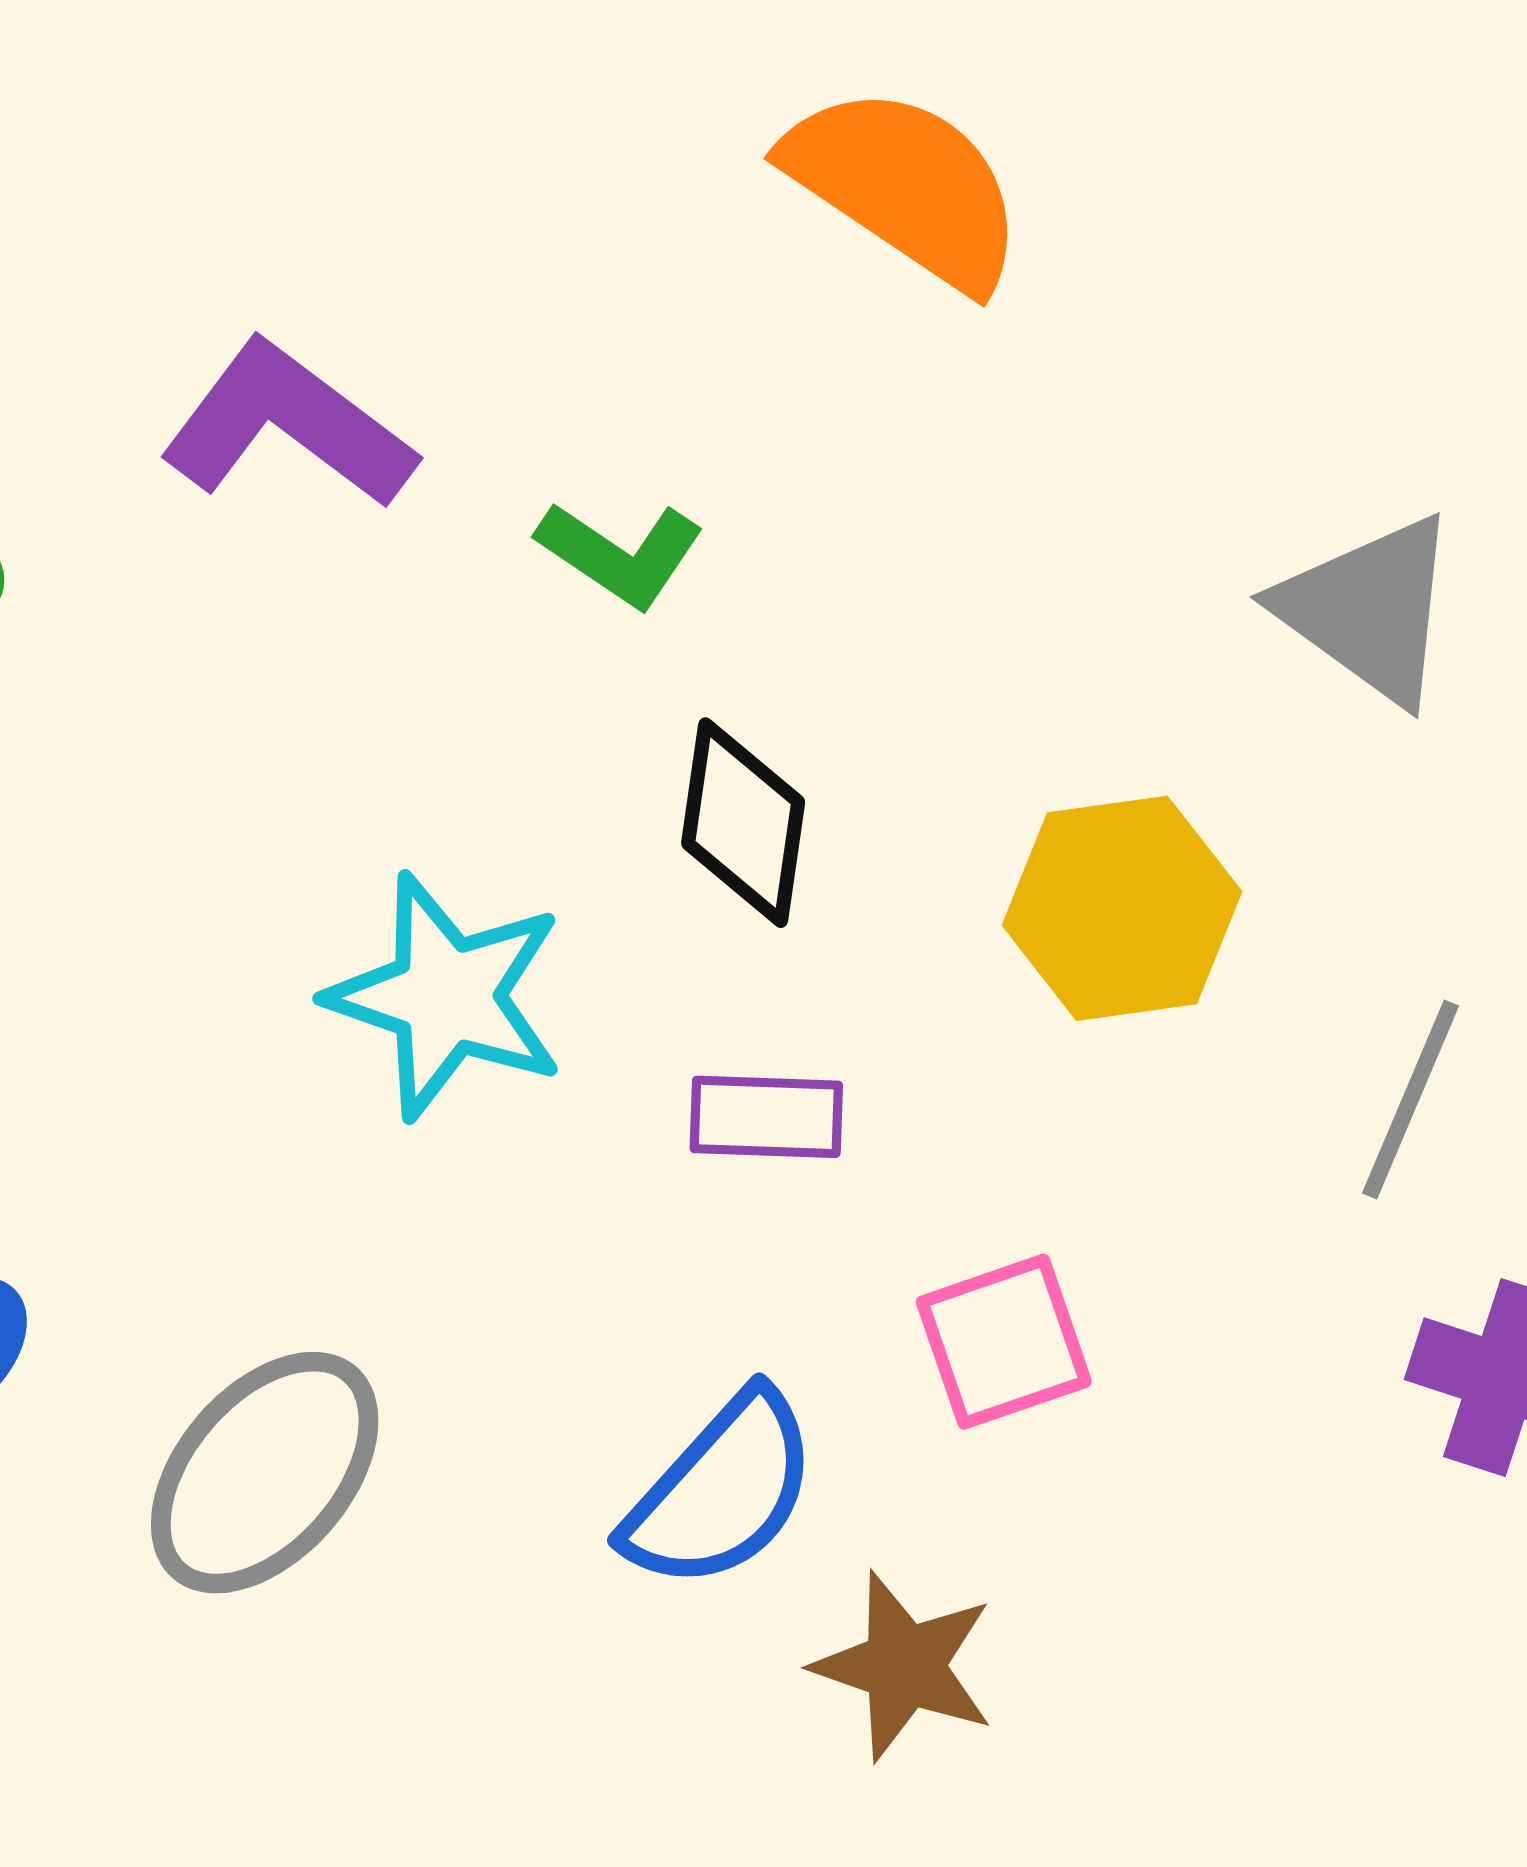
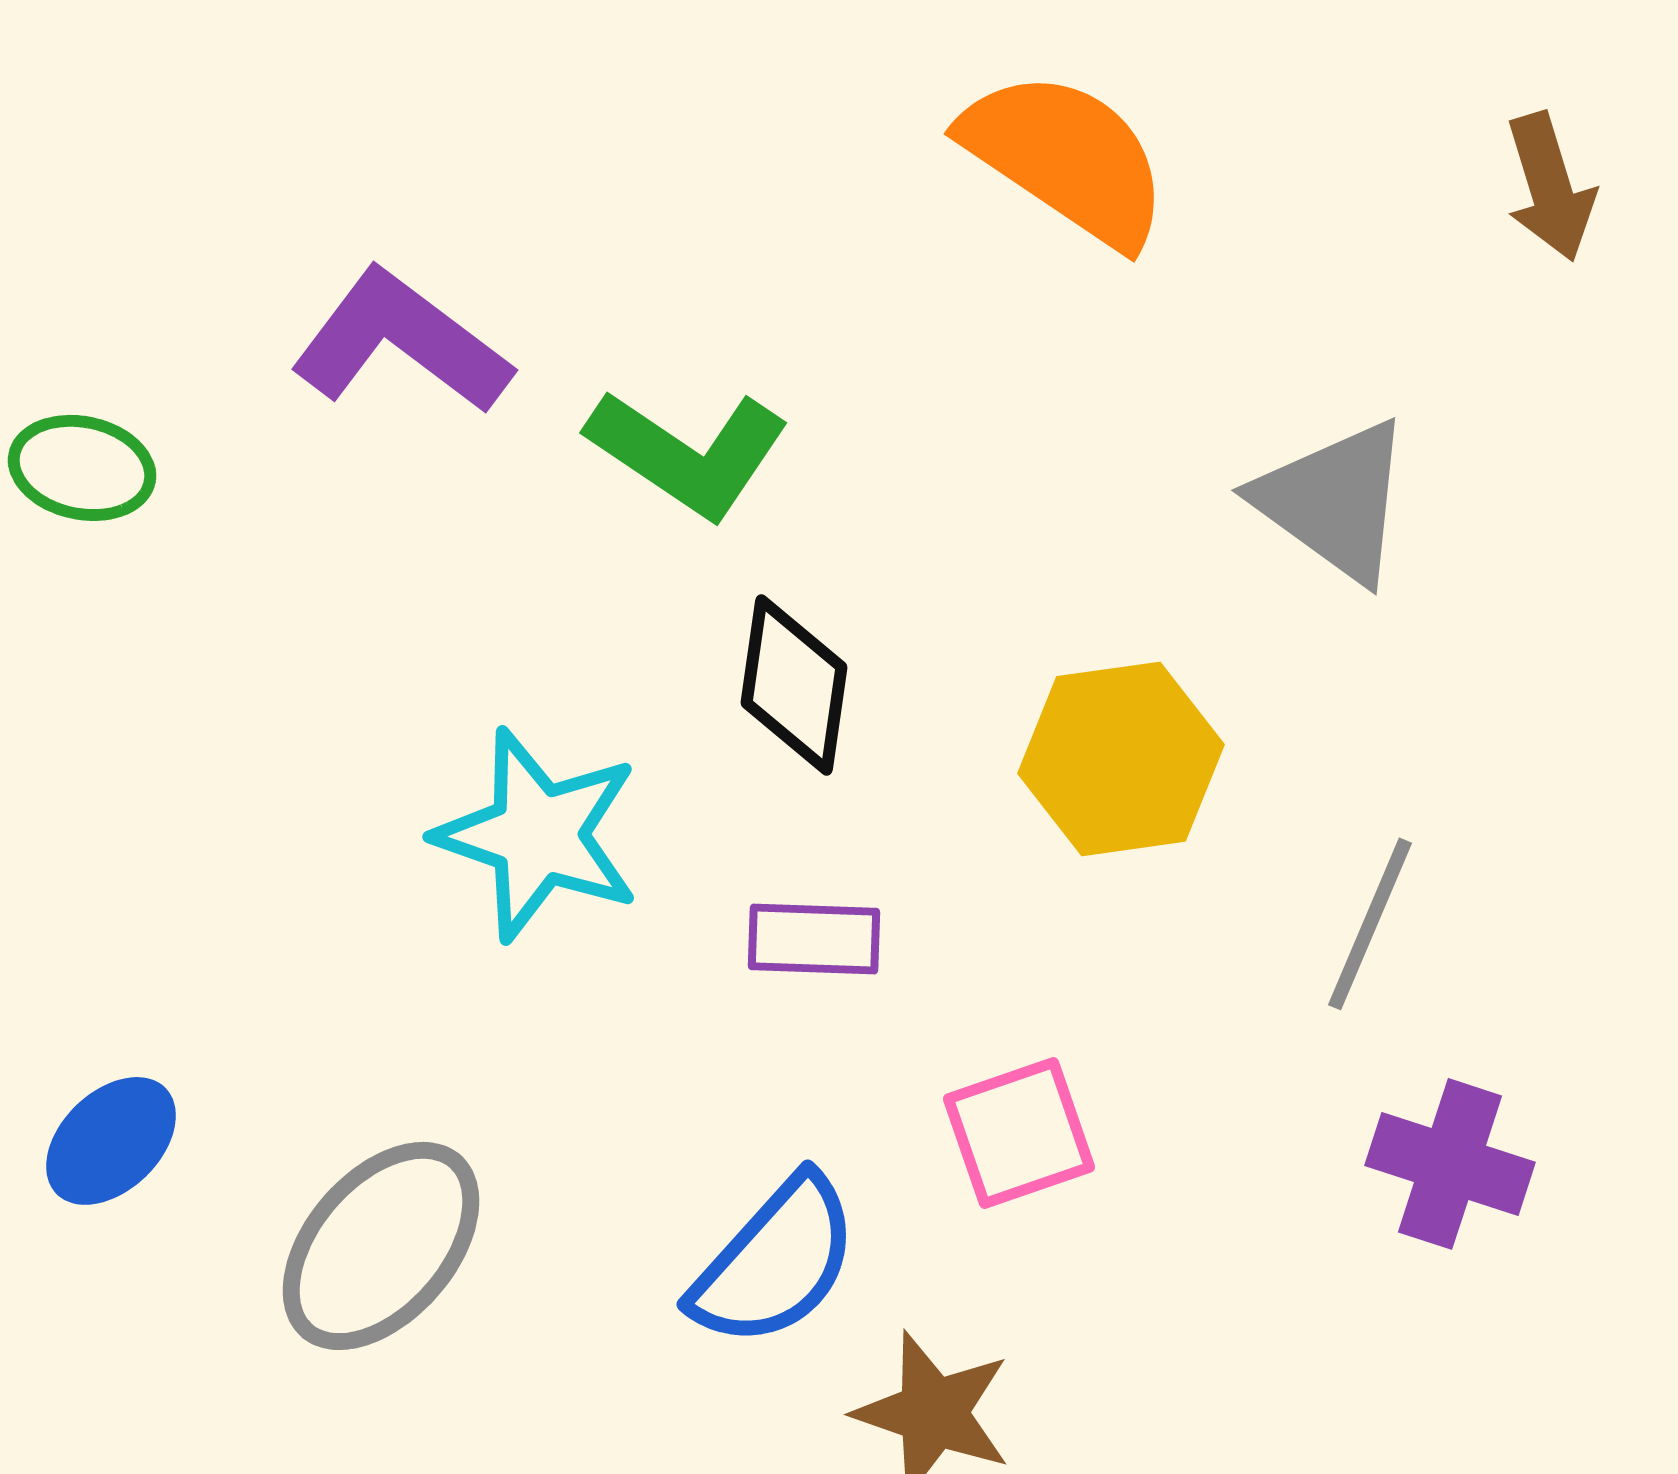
orange semicircle: (905, 187) -> (1066, 158), moved
green L-shape: (620, 554) -> (688, 453), size x1.4

